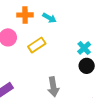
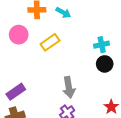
cyan cross: (84, 48) -> (102, 45), turned 32

